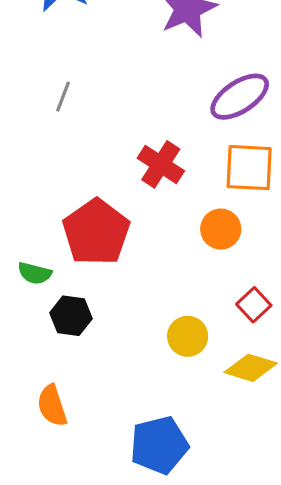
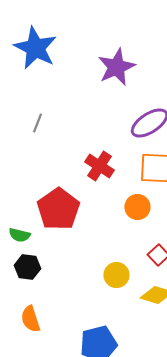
black hexagon: (71, 316) -> (27, 267), moved

